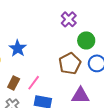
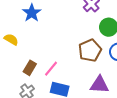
blue star: (18, 48) -> (32, 13), moved

